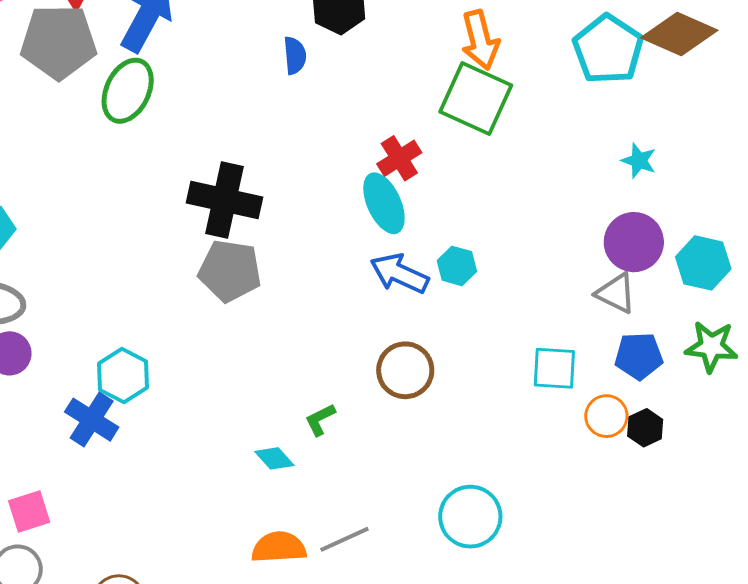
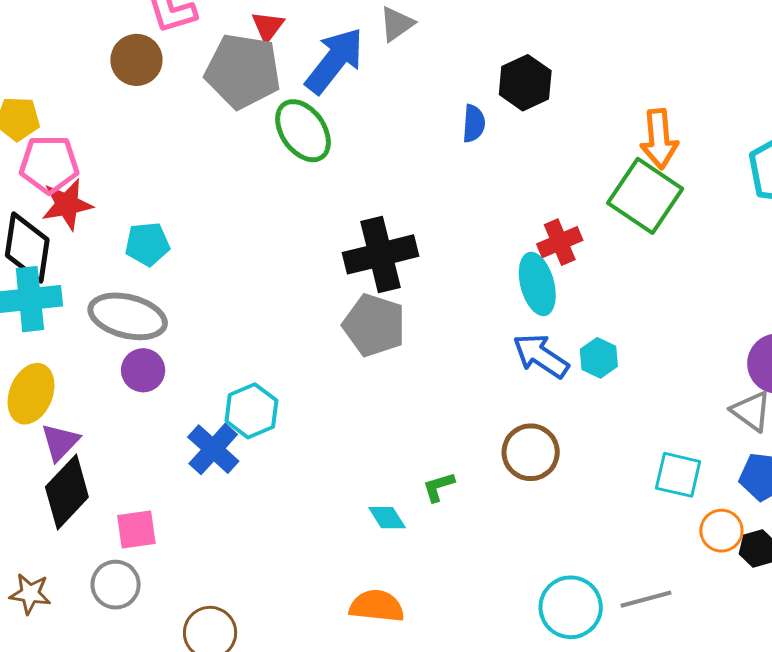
green ellipse: (128, 91) -> (303, 131), turned -70
black cross: (224, 200) -> (380, 254), turned -36
gray line: (344, 539) -> (646, 599), moved

